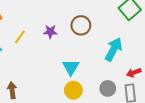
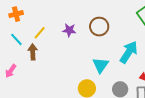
cyan triangle: (71, 67) -> (100, 65), moved
brown arrow: (12, 90) -> (33, 52), moved

